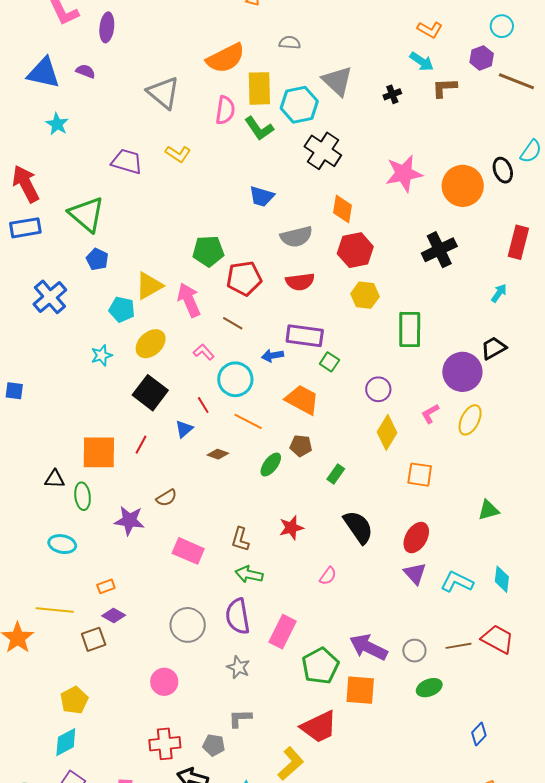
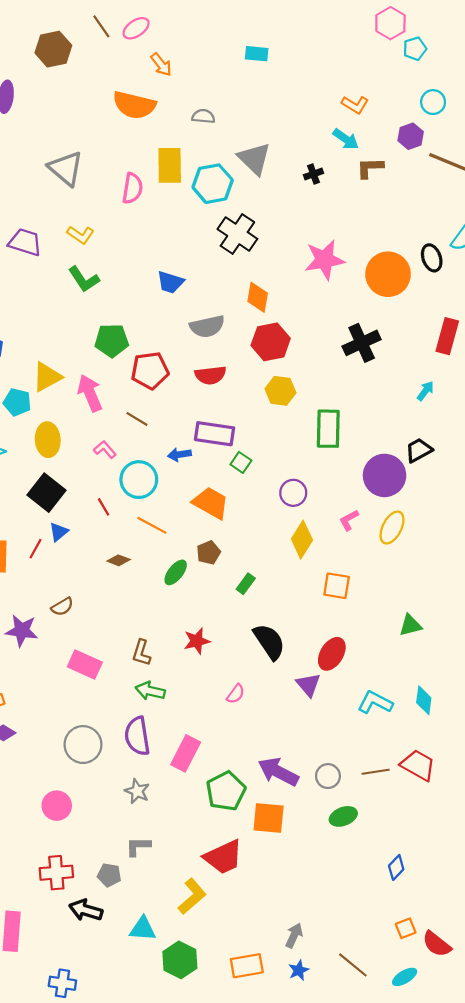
orange semicircle: (226, 58) -> (134, 105), moved, turned 39
green L-shape: (259, 128) -> (84, 279), moved
yellow ellipse: (151, 344) -> (48, 440), turned -52
blue triangle: (184, 429) -> (59, 532), moved
brown pentagon: (301, 446) -> (209, 553), turned -30
purple triangle: (415, 574) -> (308, 685), moved

